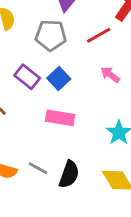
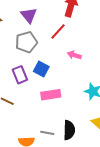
purple rectangle: (27, 77) -> (20, 75), turned 48

